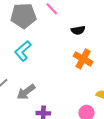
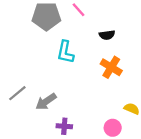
cyan L-shape: (23, 51) -> (65, 52), moved, turned -40

